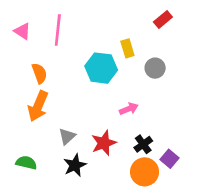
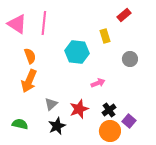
pink triangle: (22, 31) -> (17, 24), size x1.5
yellow rectangle: (127, 48) -> (105, 36), moved
gray circle: (155, 68) -> (130, 59), moved

